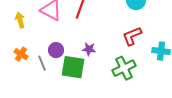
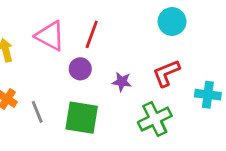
purple star: (89, 49) -> (122, 82), moved
purple circle: (56, 50) -> (80, 69), moved

